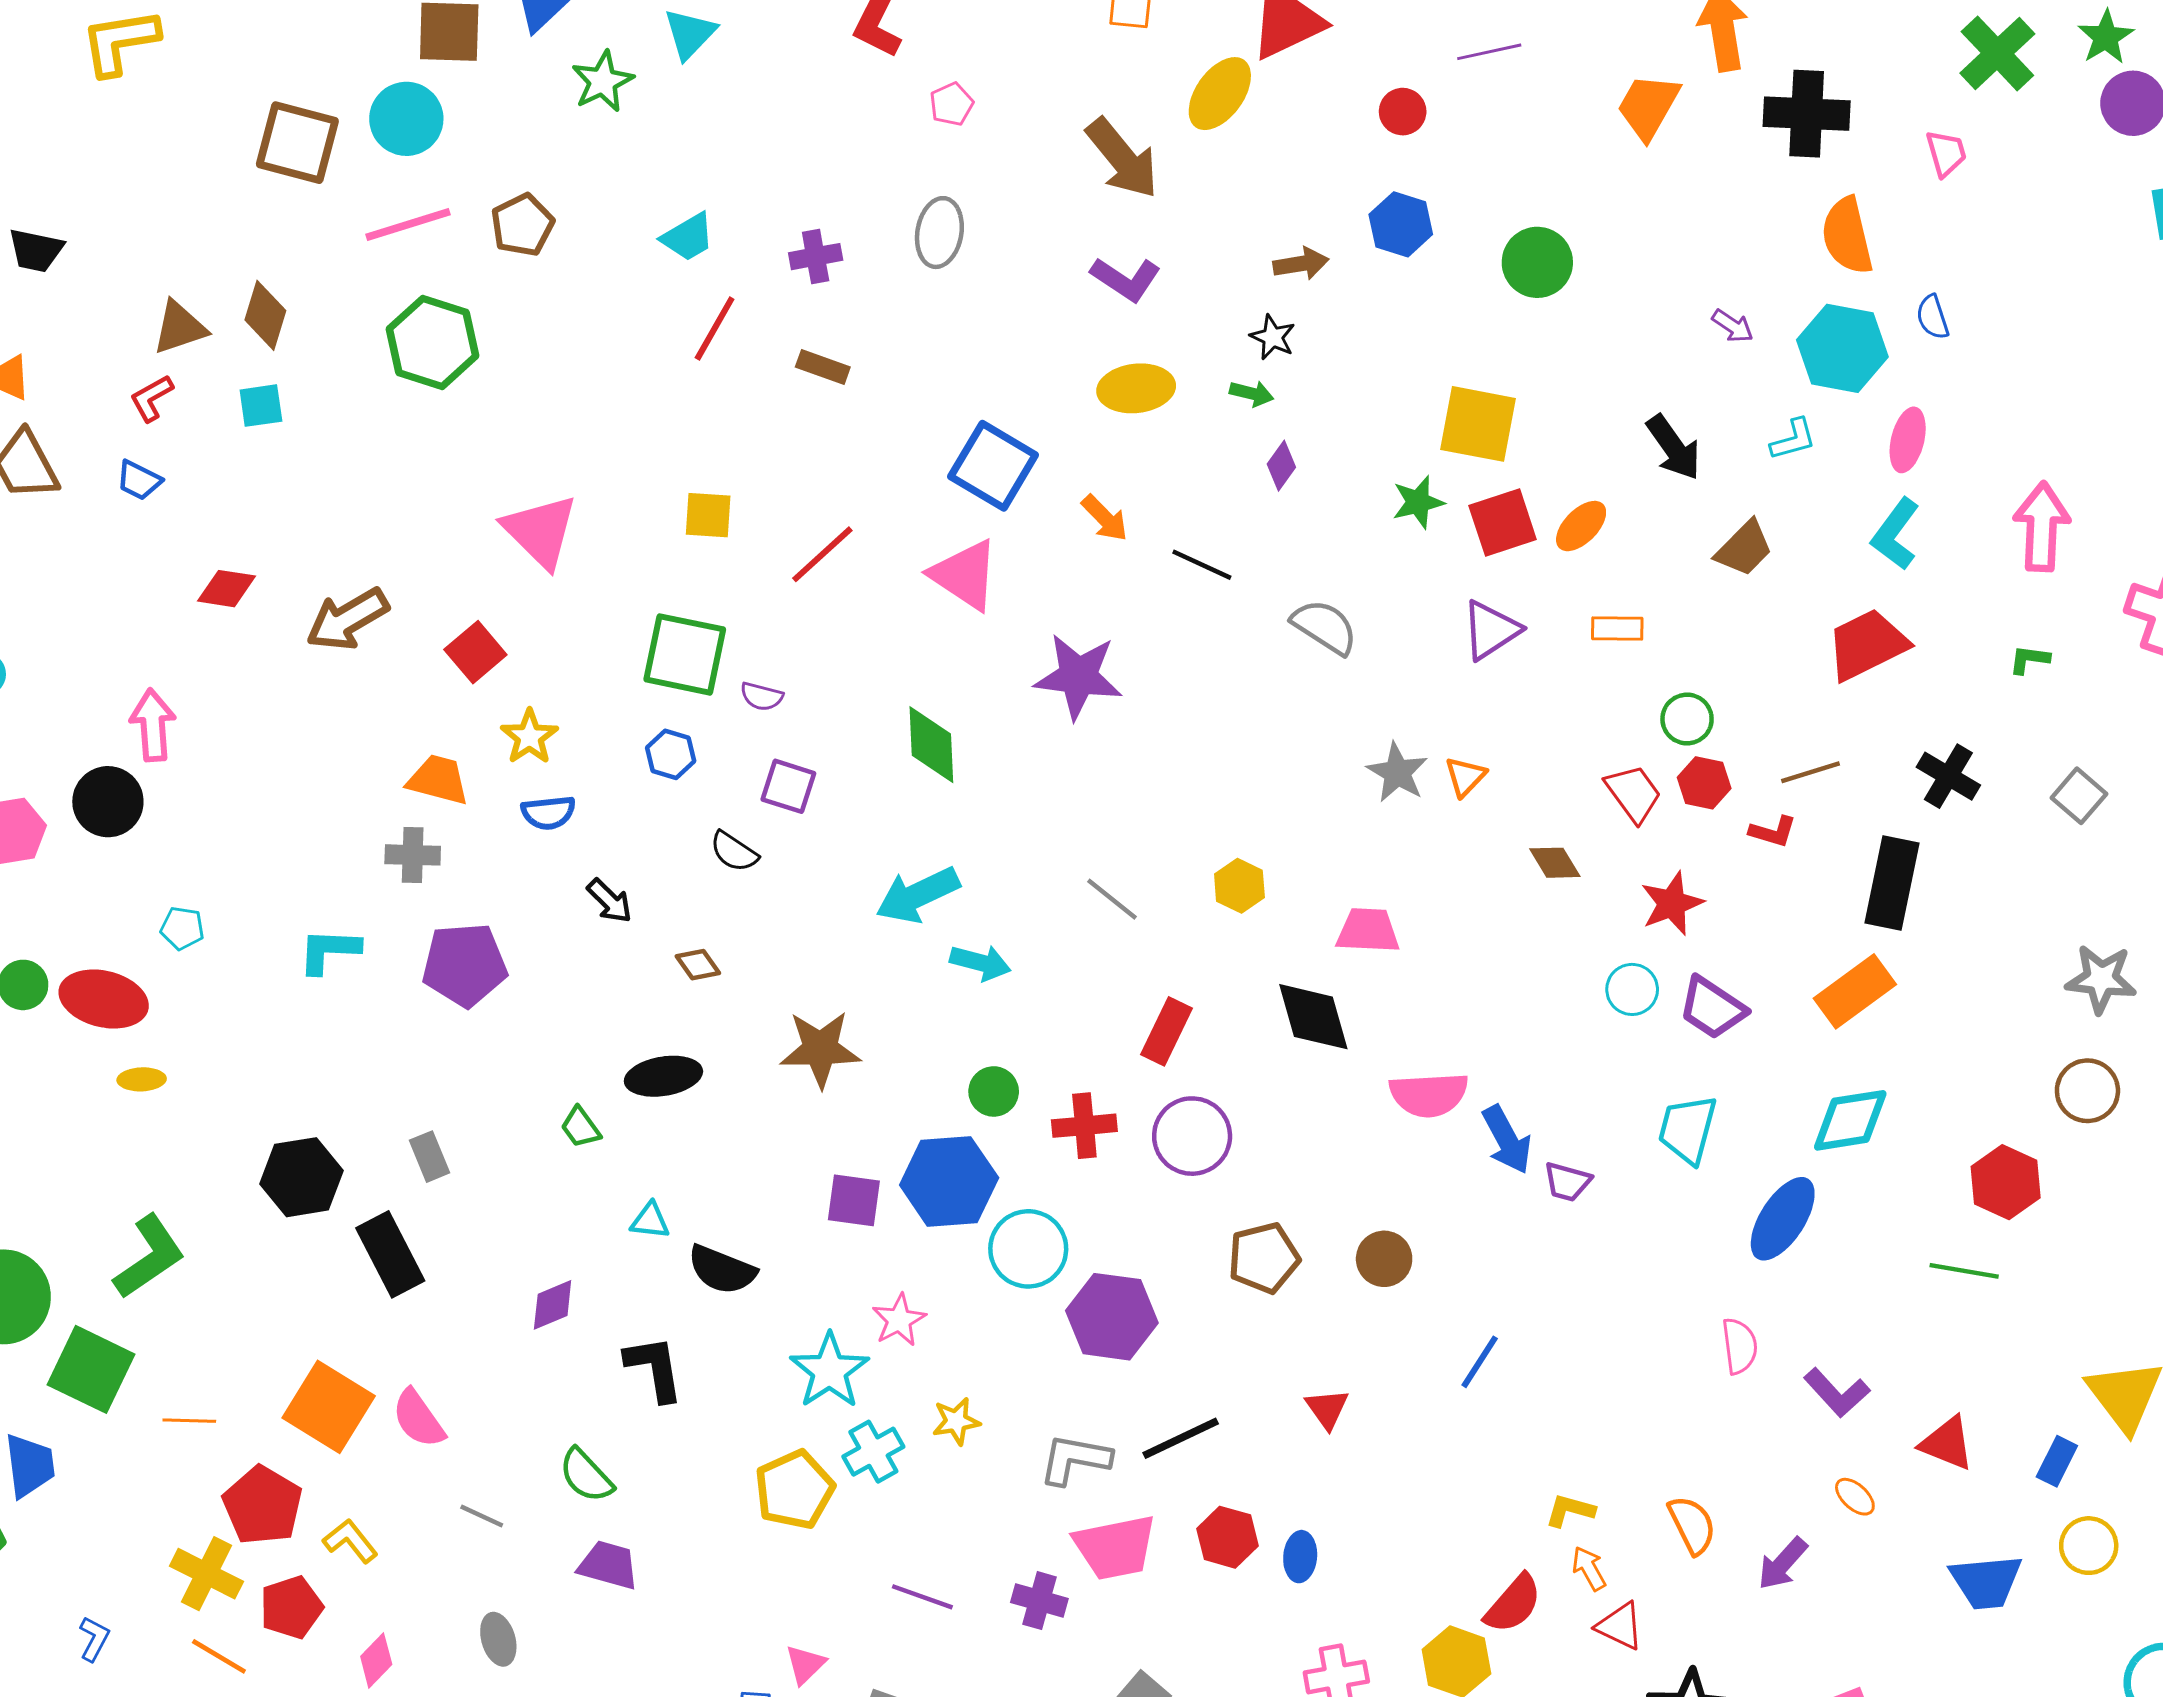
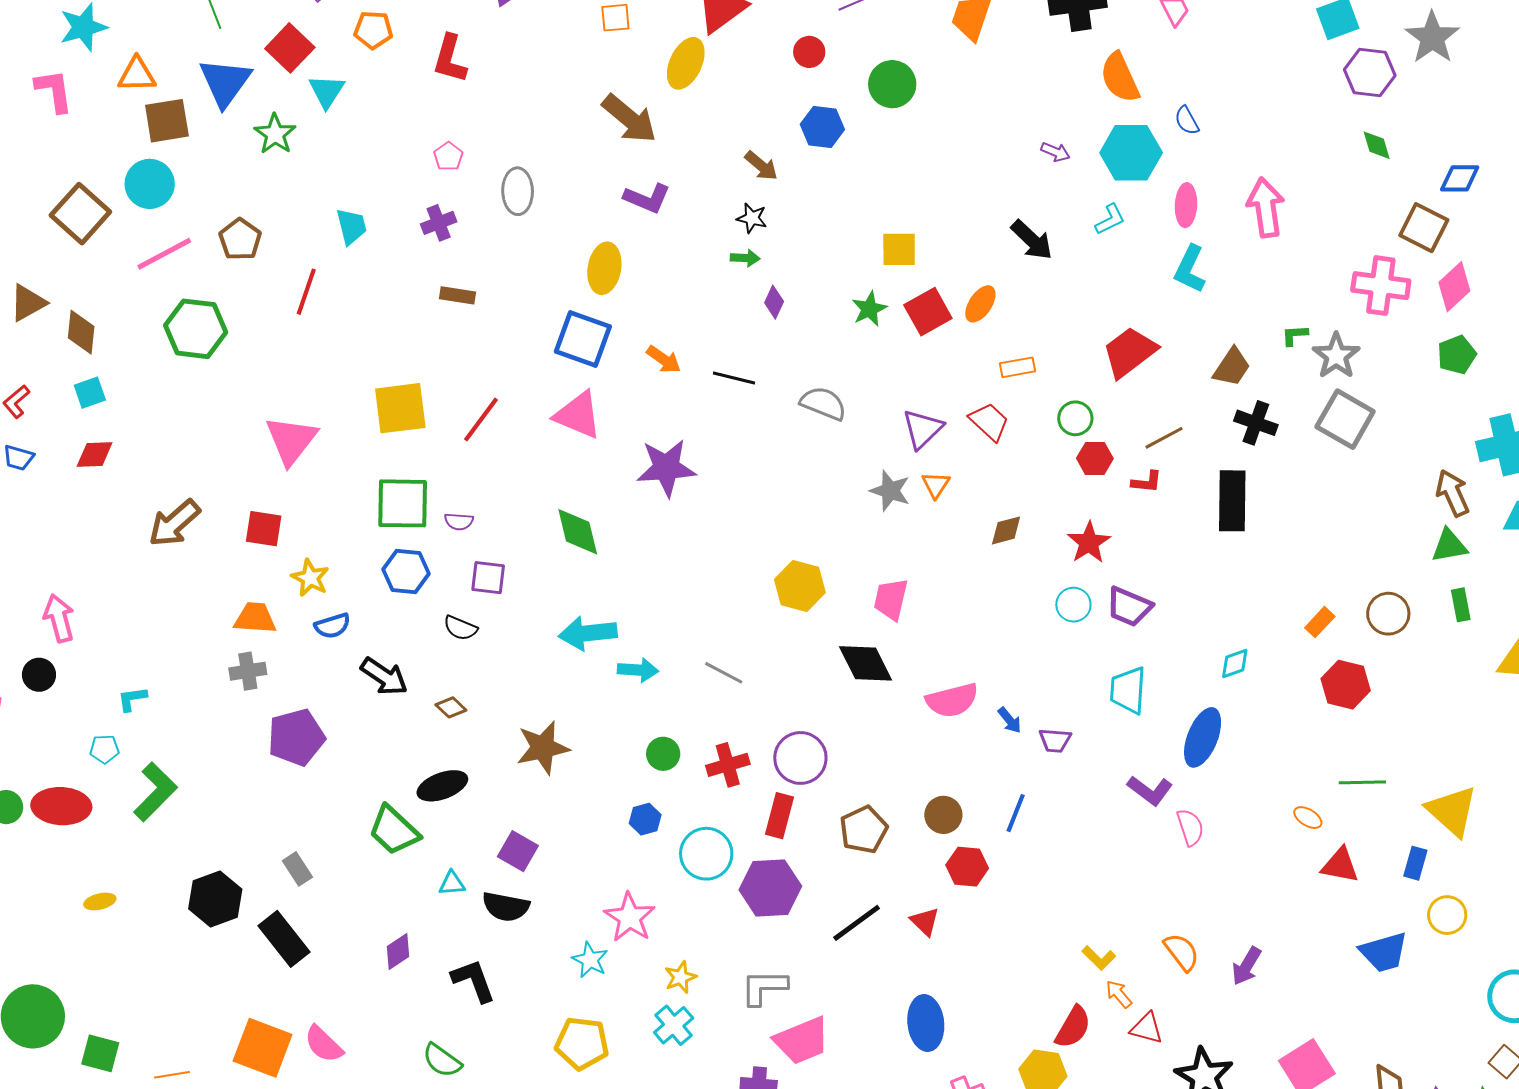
pink pentagon: (951, 104) -> (448, 156), moved
brown square: (297, 143) -> (80, 214), turned 38
cyan trapezoid: (688, 237) -> (351, 226), turned -63
green circle: (1537, 262) -> (892, 84), moved
brown arrow: (1301, 264) -> (761, 166), turned 60
brown triangle: (180, 328) -> (28, 303), moved
red line: (715, 328) -> (306, 292), moved
yellow ellipse: (1136, 388) -> (604, 268), moved, turned -63
yellow square: (1478, 424) -> (899, 249), size x0.7
yellow square: (708, 515) -> (400, 408), size x1.6
pink arrow: (2042, 527) -> (1266, 208), moved
pink triangle: (540, 531) -> (291, 440), turned 34
brown trapezoid: (1744, 548) -> (1232, 367), moved
red diamond: (227, 589) -> (95, 454), moved
purple triangle: (1491, 630) -> (923, 429), moved
red trapezoid: (1867, 645) -> (1130, 352), moved
red square: (475, 652) -> (264, 529), turned -30
blue hexagon: (671, 754) -> (406, 571), size x1.4
red trapezoid: (1633, 793) -> (989, 422), moved
gray square: (2079, 796) -> (1345, 419), size x1.6
black circle: (108, 802) -> (39, 675), size x0.7
brown diamond: (1555, 863) -> (1006, 530), turned -63
yellow hexagon: (1239, 886) -> (800, 586), size x1.4
cyan arrow: (918, 895) -> (588, 633), turned 30
gray line: (1112, 899) -> (724, 673), moved
black arrow: (610, 901) -> (384, 676), size x1.4
pink trapezoid: (1368, 931) -> (891, 599), turned -69
cyan L-shape: (329, 951) -> (132, 699), moved, size x0.7
gray star: (2101, 979) -> (1336, 356), moved, turned -30
orange rectangle: (1855, 991) -> (1320, 622), moved, size x0.6
red rectangle: (1166, 1031) -> (780, 816), moved
yellow ellipse: (142, 1079) -> (100, 901), moved
cyan diamond: (1850, 1120) -> (1235, 664), size x0.6
green trapezoid: (581, 1127) -> (394, 830), size x1.8
blue arrow: (1507, 1140) -> (1010, 720), size x0.6
blue hexagon: (949, 1181) -> (645, 819), size x0.5
purple square: (854, 1200) -> (518, 851), moved, turned 33
green L-shape: (149, 1257) -> (155, 792), moved
green line: (1964, 1271) -> (1362, 782), moved
pink star: (899, 1320) -> (630, 917), size x1.4
blue line: (1480, 1362) -> (1016, 813), moved
green square: (91, 1369) -> (100, 1053), size x0.7
cyan star: (829, 1371) -> (590, 960), size x0.7
purple L-shape: (1837, 1393) -> (1150, 790), moved
black line: (1181, 1438) -> (857, 923), moved
cyan cross: (873, 1452) -> (674, 1025), moved
yellow pentagon: (794, 1490) -> (582, 1043), turned -30
orange ellipse: (1855, 1497) -> (1308, 818), moved
yellow L-shape: (1570, 1510) -> (1099, 958), turned -140
red hexagon: (1227, 1537) -> (967, 867), moved
blue ellipse: (1300, 1557) -> (926, 1023), size x1.6

